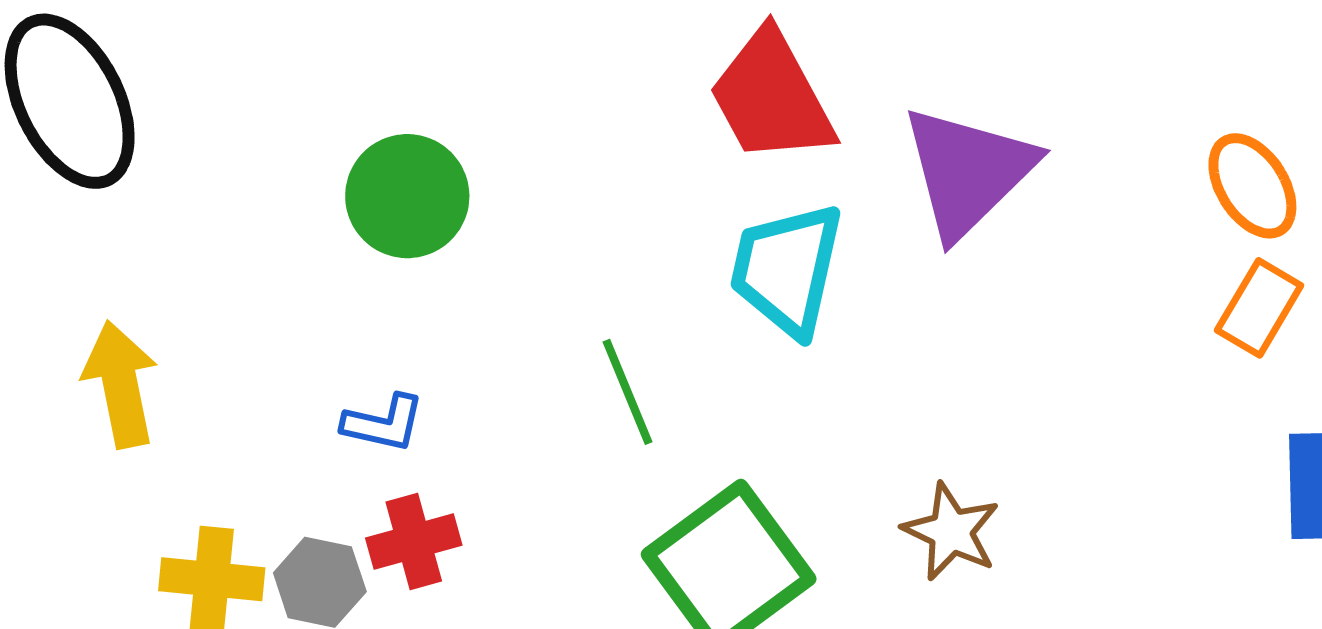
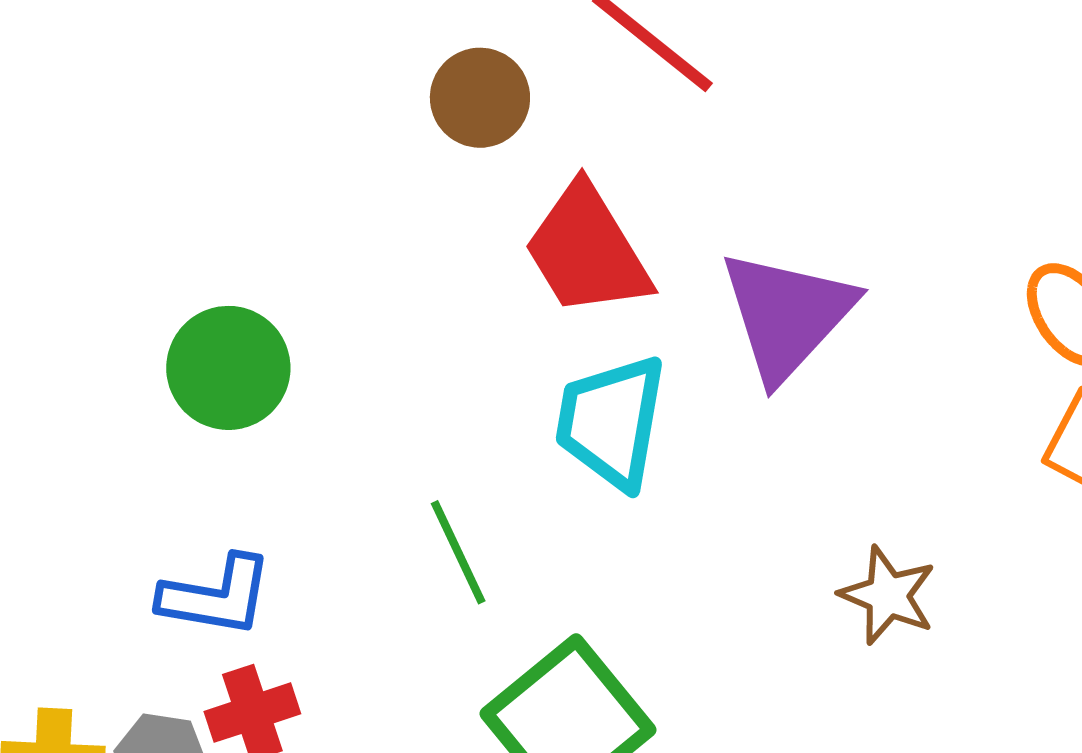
blue L-shape: (383, 423) -> (216, 596), size x1.4
brown star: (951, 532) -> (888, 595), moved

